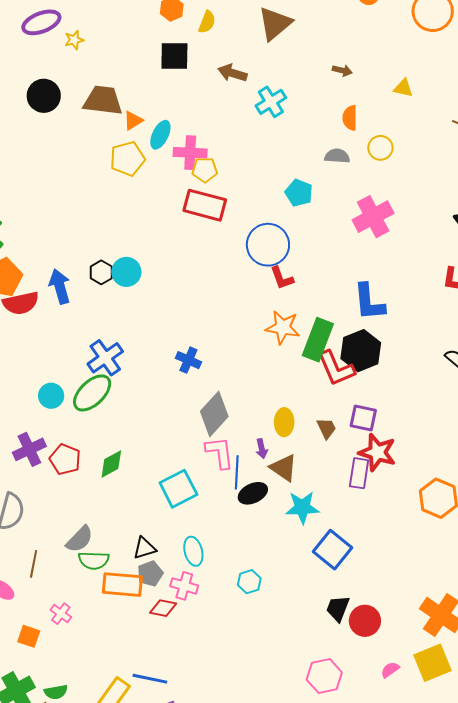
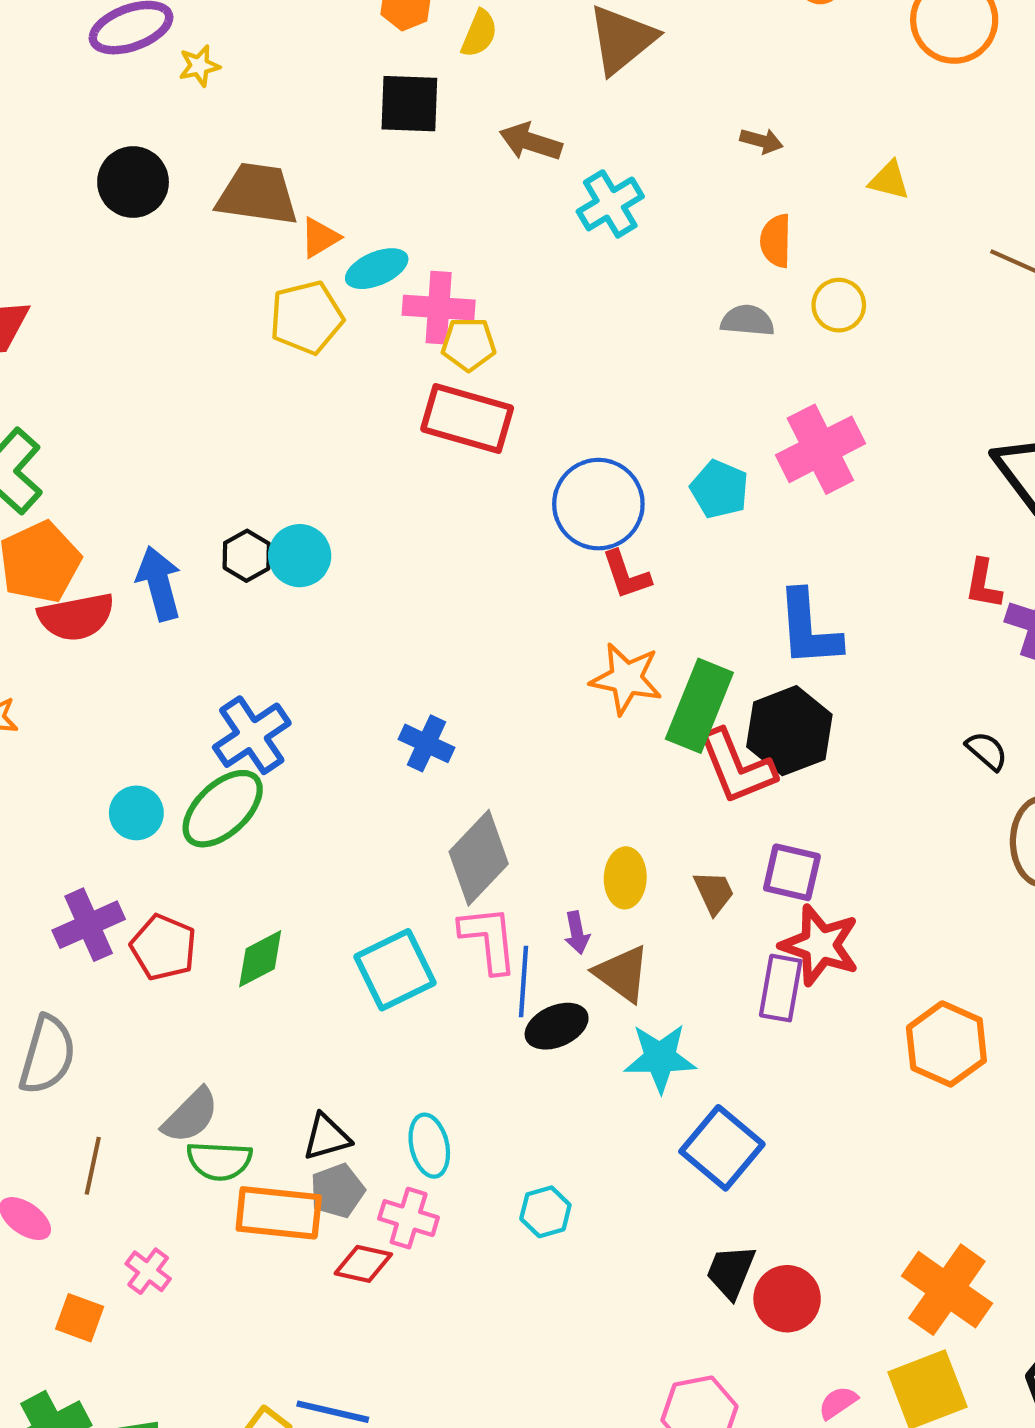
cyan ellipse: (160, 135) -> (377, 269), turned 40
cyan pentagon: (299, 193) -> (719, 489), moved
cyan square: (178, 489) -> (395, 970), moved

